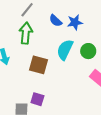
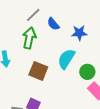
blue semicircle: (56, 21) -> (53, 24), moved
green circle: (88, 51) -> (87, 72), moved

